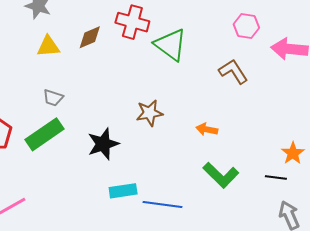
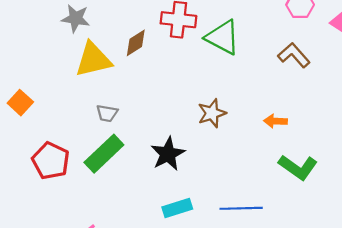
yellow triangle: (48, 46) -> (93, 60), size x1.5
cyan rectangle: (123, 191) -> (177, 208), moved

